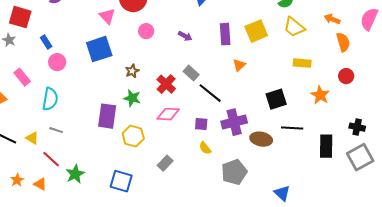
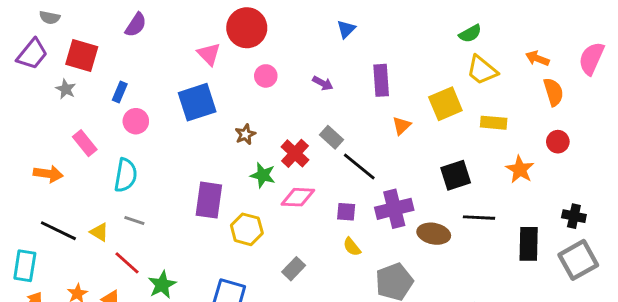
yellow square: (256, 31) -> (445, 104), moved
blue rectangle: (46, 42) -> (120, 92), turned 56
green star: (132, 98) -> (263, 175), moved

